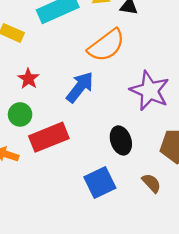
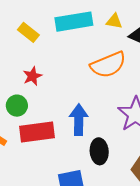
blue arrow: (80, 87) -> (79, 120), moved, turned -52

